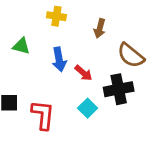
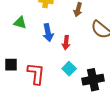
red arrow: (83, 73) -> (66, 43), turned 56
black cross: (119, 89) -> (93, 80), moved

